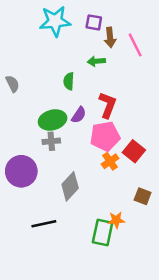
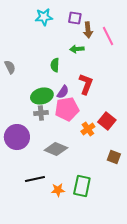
cyan star: (55, 21) -> (44, 17), size x0.7
pink pentagon: (105, 136) -> (67, 109), moved
gray diamond: (70, 186) -> (56, 149), turned 70
orange star: (116, 220) -> (58, 190), moved

